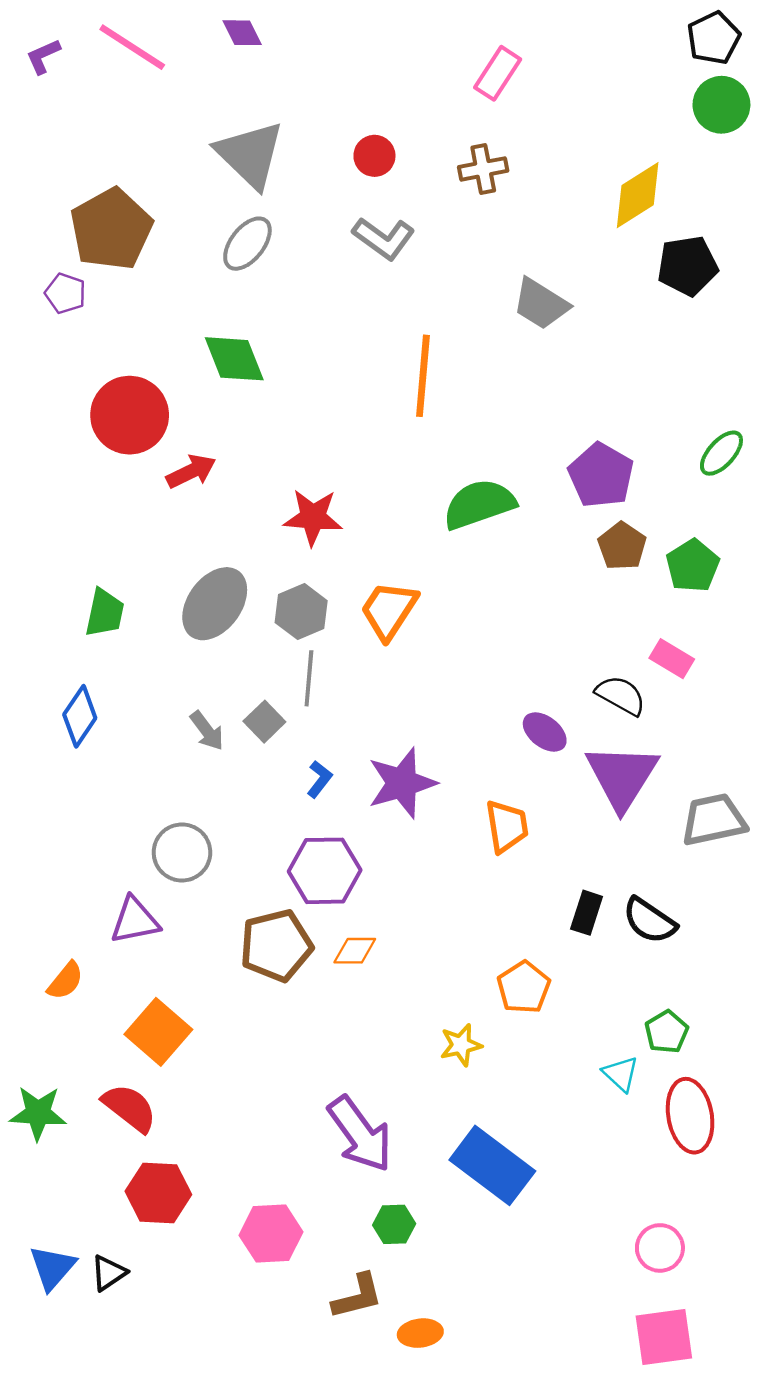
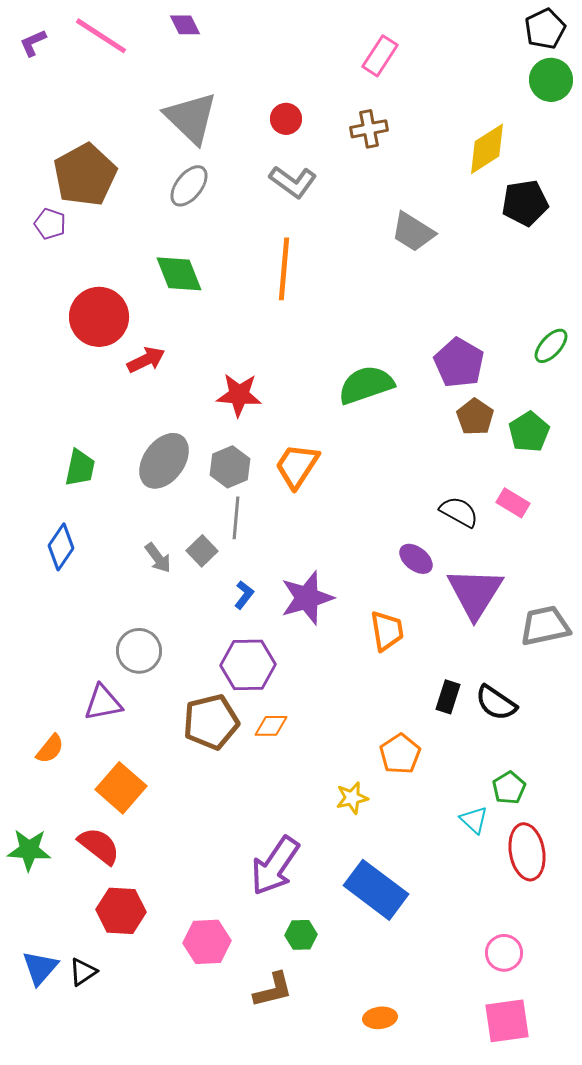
orange line: (423, 376) -> (284, 269), moved
black semicircle: (621, 695) -> (459, 512), moved
purple arrow: (360, 1134) -> (275, 866), turned 70
orange ellipse: (420, 1333) -> (380, 1018), moved

